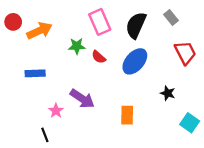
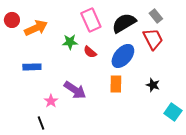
black semicircle: (136, 25) -> (124, 23), turned 35
red trapezoid: (185, 53) -> (153, 39), moved
orange rectangle: (127, 115) -> (116, 84), moved

